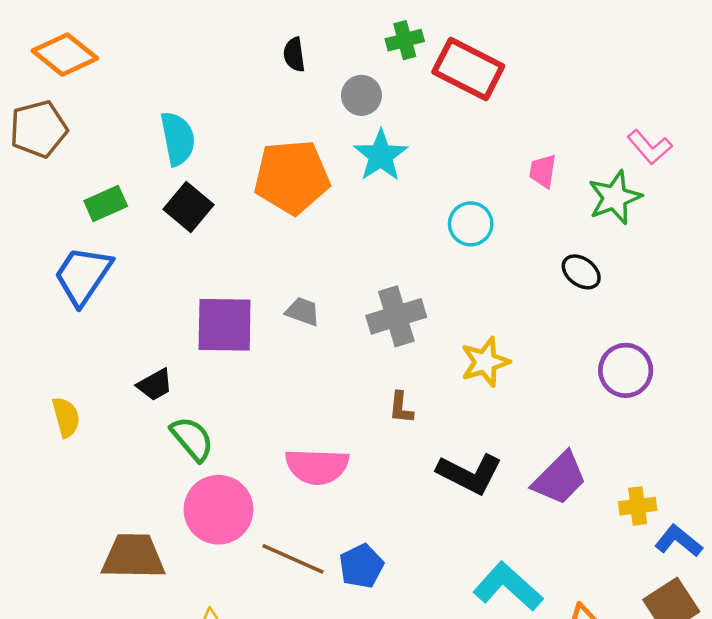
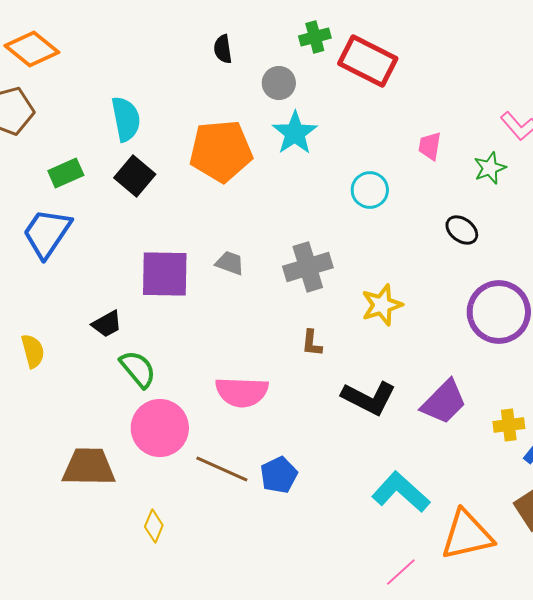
green star: (615, 197) -> (490, 168), size x0.7
purple circle: (626, 370) -> (499, 312), size x1.4

